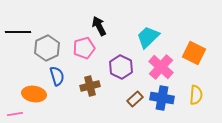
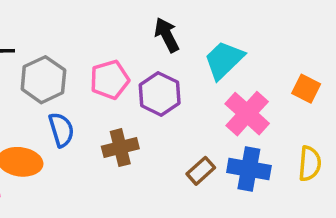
black arrow: (99, 26) -> (167, 35), moved
orange square: (194, 53) -> (306, 89), size x0.7
purple hexagon: (121, 67) -> (160, 94), moved

